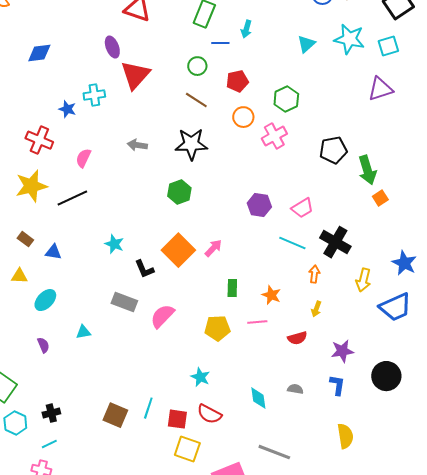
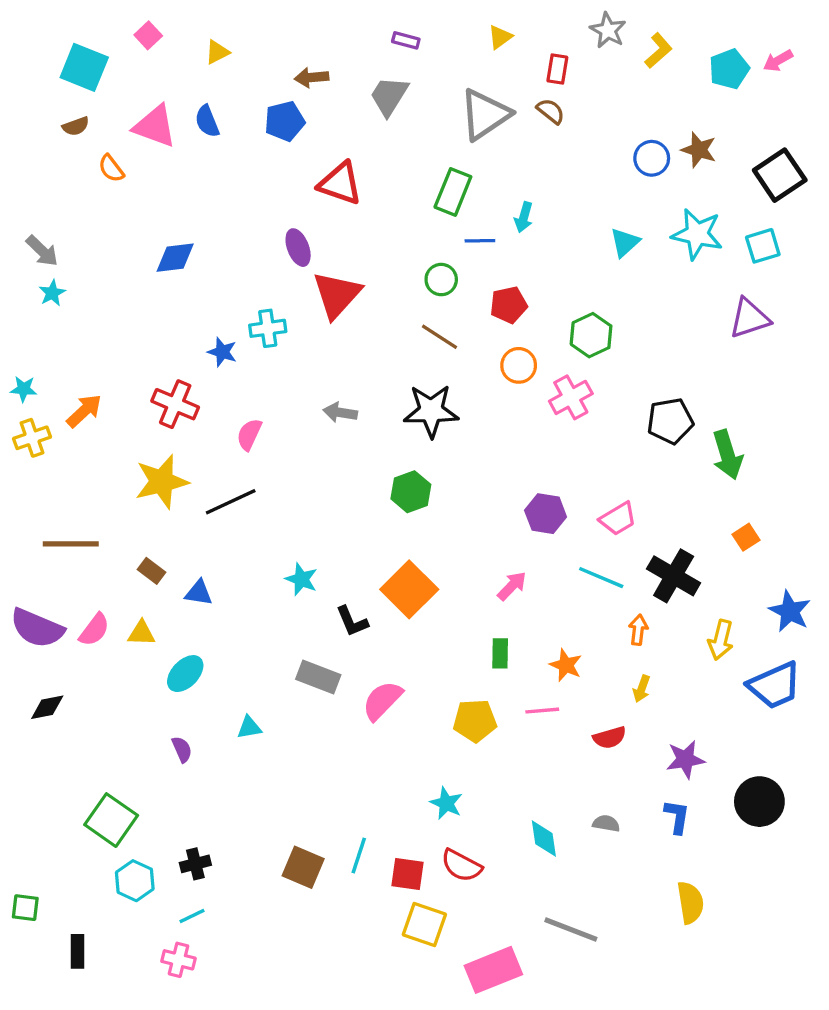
orange square: (380, 198) -> (746, 537), moved
pink arrow: (213, 248) -> (512, 586), moved

